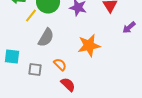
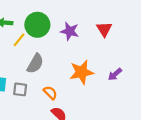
purple arrow: (129, 28) -> (115, 74), moved
gray square: (35, 70) -> (20, 89), moved

